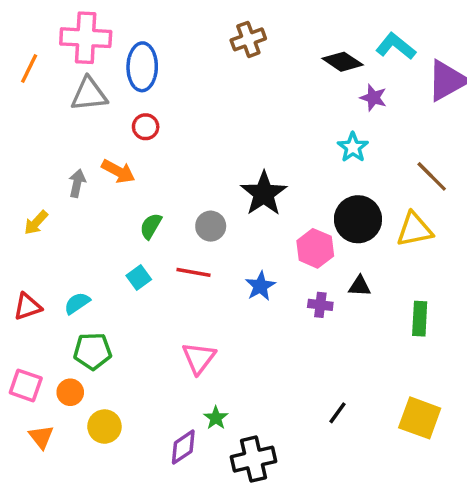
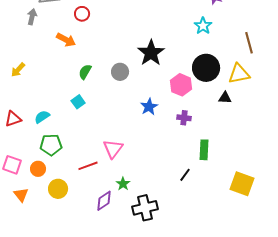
brown line: (432, 176) -> (249, 43), turned 30
gray arrow: (77, 183) -> (32, 17), moved
red line: (194, 272) -> (88, 166), moved, turned -30
black triangle: (360, 286) -> (225, 98), moved
green rectangle: (420, 319) -> (204, 150), moved
black line: (337, 413) -> (185, 175), moved

